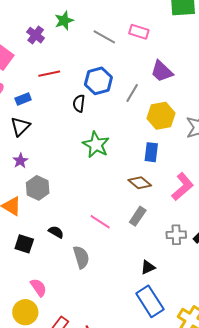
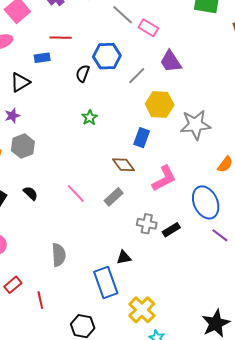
pink rectangle: (139, 32) -> (148, 28), moved
blue rectangle: (23, 99) -> (42, 58), moved
green star: (96, 145) -> (90, 118), size x0.6
gray semicircle: (81, 257) -> (59, 255), moved
black triangle: (148, 267) -> (124, 257), moved

